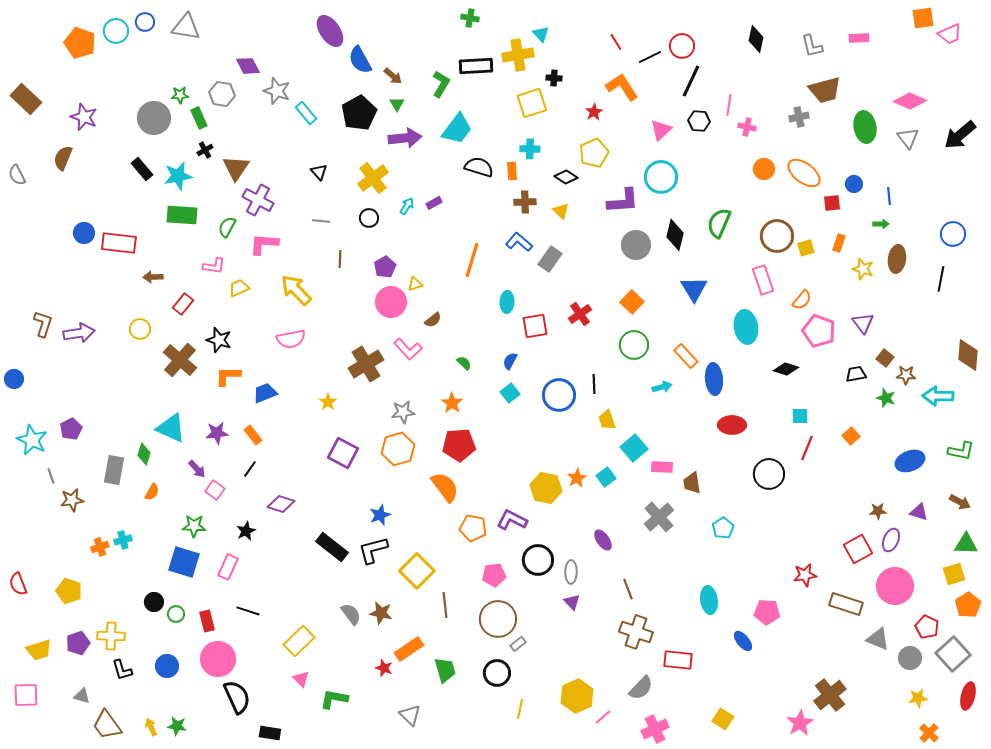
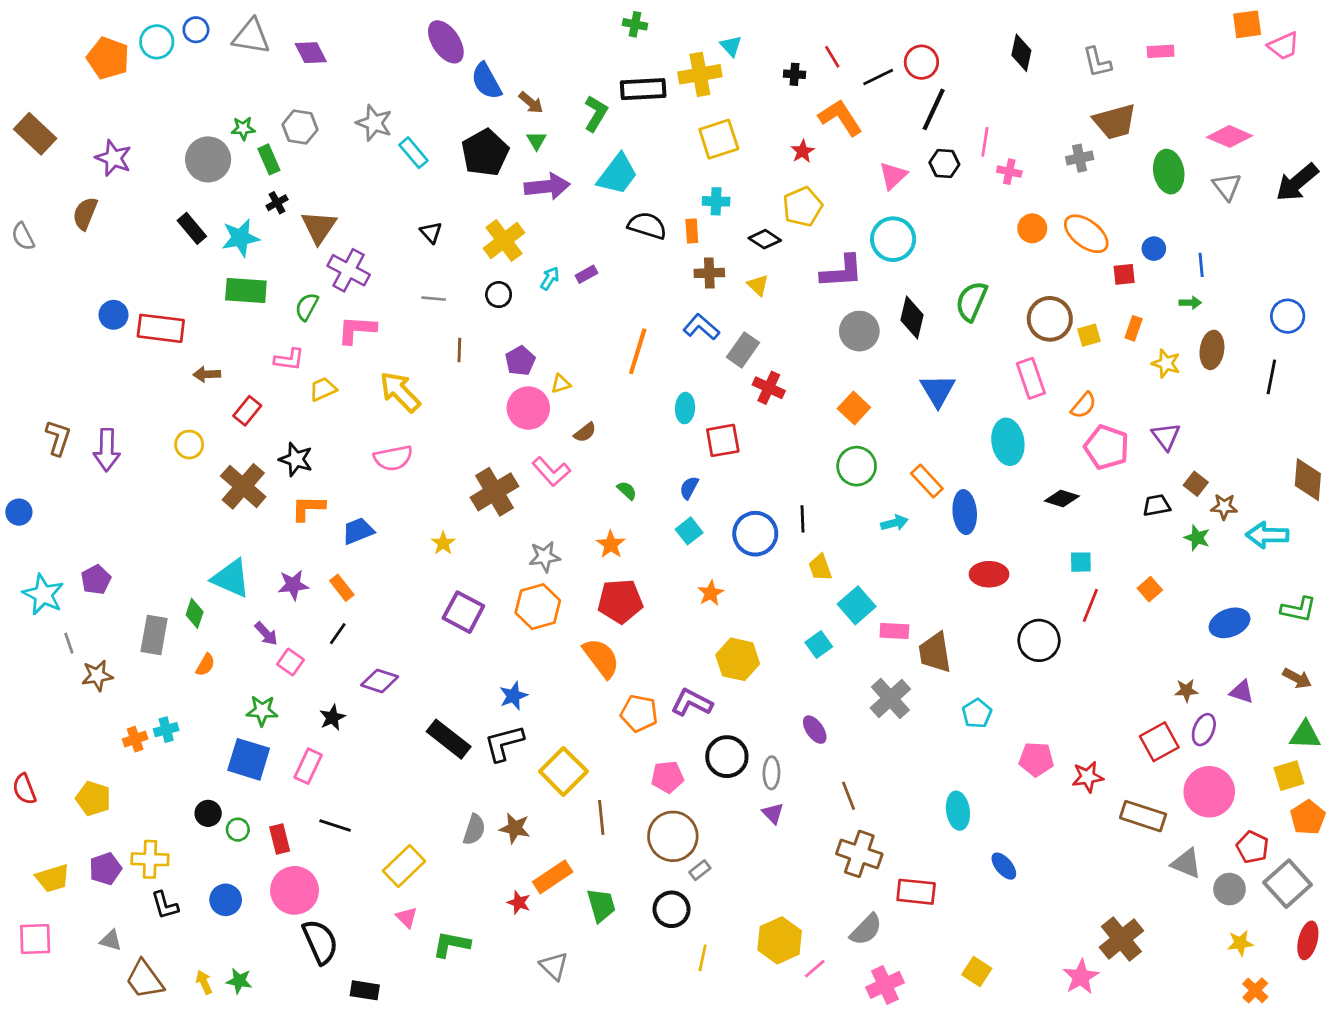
purple diamond: (248, 66) -> (311, 53), moved
black cross: (554, 78) -> (794, 74), moved
red cross: (580, 314) -> (769, 388), moved, turned -30
purple arrow: (79, 333) -> (107, 450), turned 100
orange star: (577, 478) -> (711, 593), moved
brown trapezoid: (692, 483) -> (935, 653), size x1.4
pink pentagon: (767, 612) -> (1036, 759), moved
gray semicircle: (351, 614) -> (474, 830), turned 55

